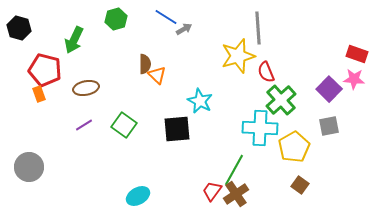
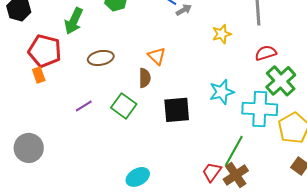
yellow star: (238, 56) -> (222, 34), moved, size x0.6
brown semicircle: (145, 64) -> (145, 78), moved
red semicircle: (266, 72) -> (266, 53), turned 95
brown ellipse: (86, 88) -> (101, 58), moved
cyan star: (200, 101) -> (222, 92), moved, turned 30

